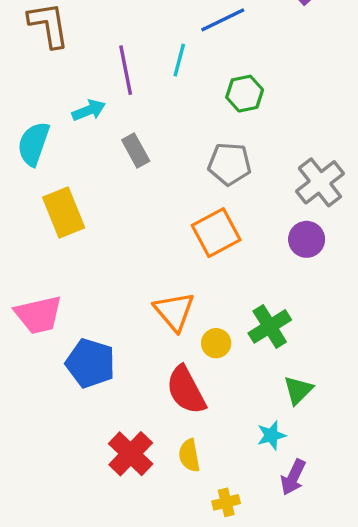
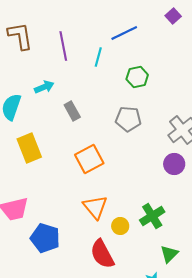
purple line: (126, 70) -> (63, 46), moved
orange square: (216, 233) -> (89, 159), moved

